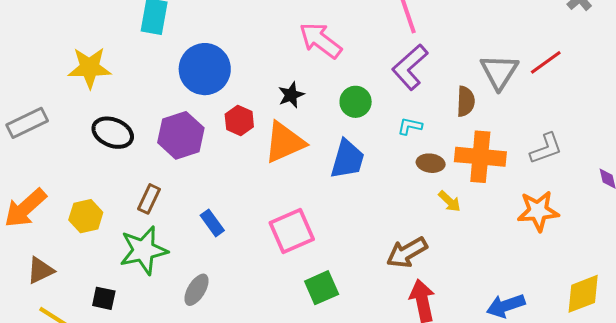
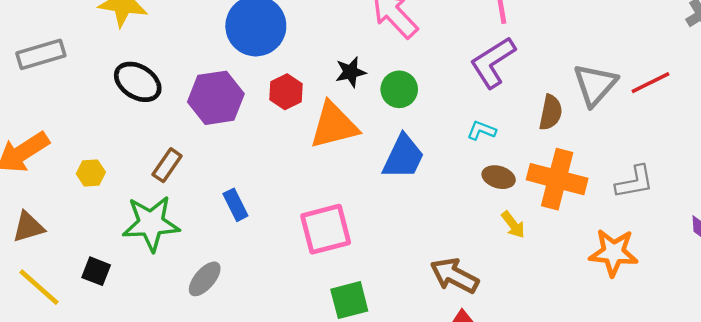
green circle: (356, 102) -> (399, 89), moved
yellow hexagon: (86, 216) -> (91, 173), size x0.7
brown arrow: (407, 252) -> (454, 276), turned 48

